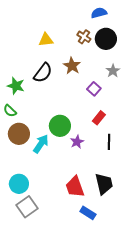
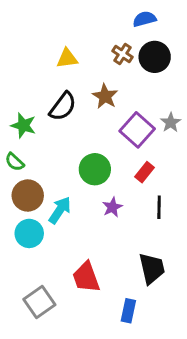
gray star: (113, 71) -> (171, 123), moved
purple square: (94, 89) -> (137, 130), size x1.6
green circle: (60, 126) -> (95, 169), moved
cyan circle: (19, 184) -> (29, 233), moved
red trapezoid: (75, 187) -> (86, 277), moved
blue rectangle: (88, 213) -> (128, 311), turned 70

